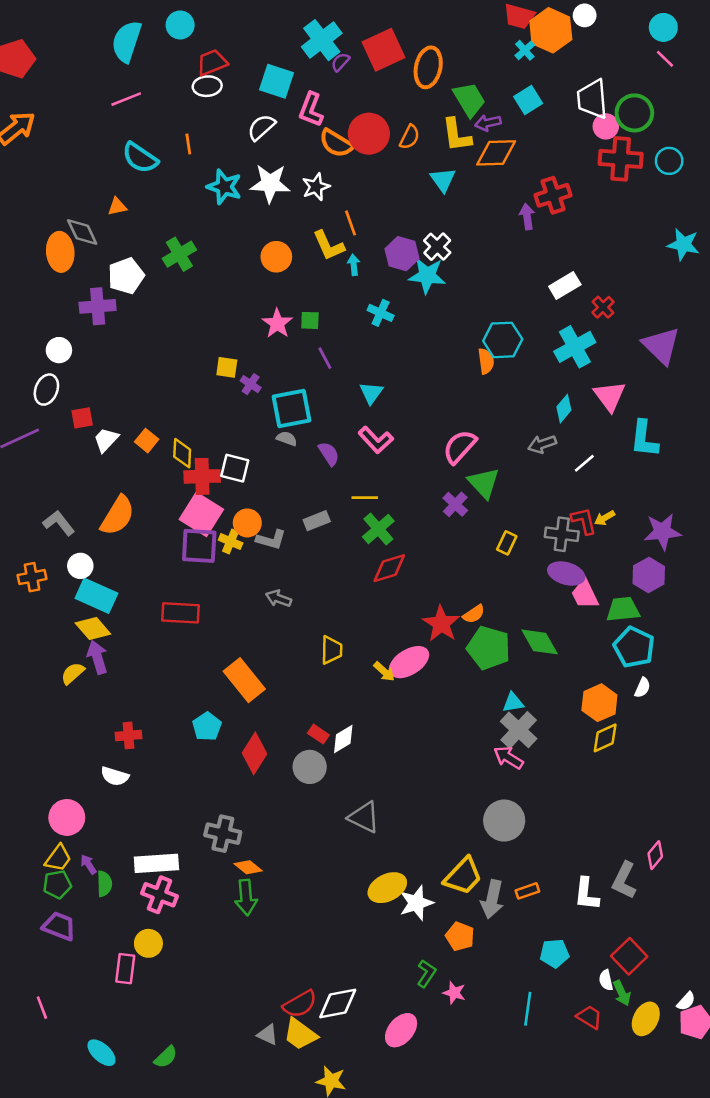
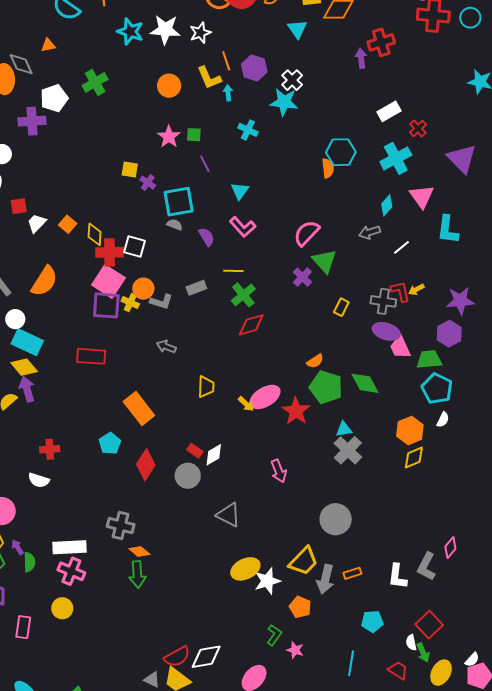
purple hexagon: (402, 254) -> (254, 68), moved
red star: (441, 624) -> (296, 411), moved
pink arrow: (509, 758) -> (279, 471), moved, turned -145
pink rectangle: (125, 969) -> (23, 627), moved

